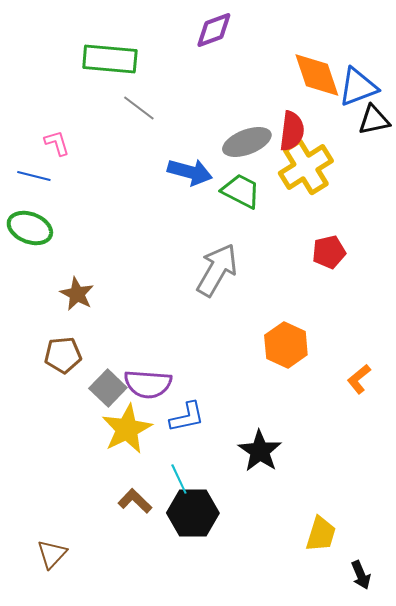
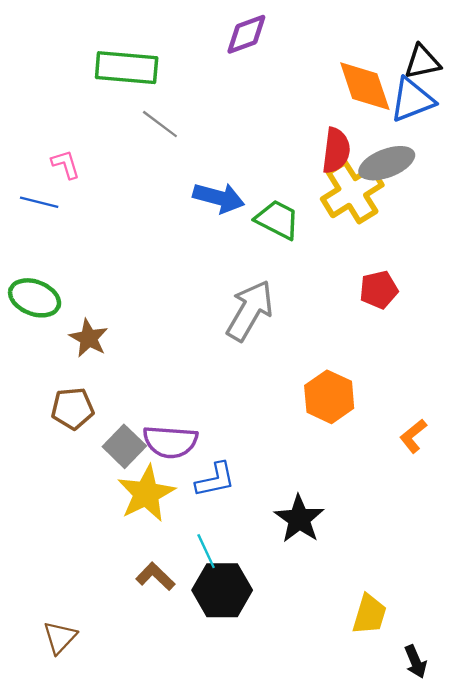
black triangle: (374, 120) -> (422, 62), moved
gray ellipse: (247, 142) -> (387, 163), moved
green ellipse: (30, 228) -> (35, 298), moved

